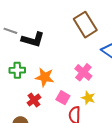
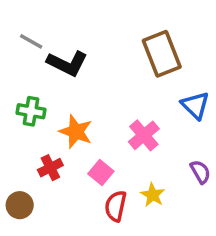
yellow star: (88, 98) -> (153, 195), moved

